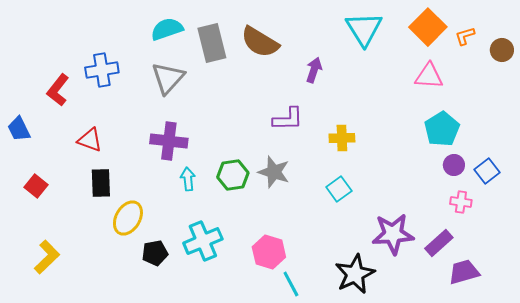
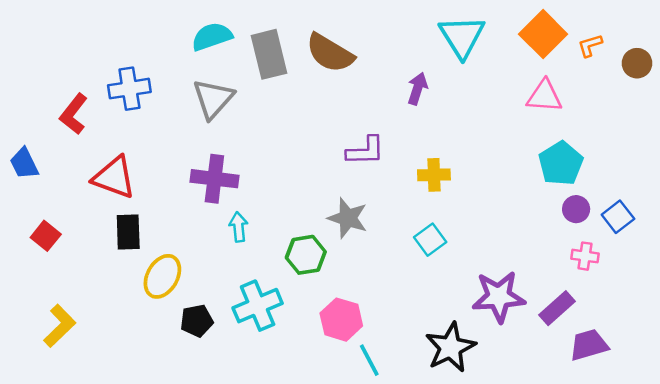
purple arrow: (314, 70) -> (417, 89), moved
red triangle: (90, 140) -> (114, 177), size x1.4
green hexagon: (233, 175) -> (306, 255), moved

